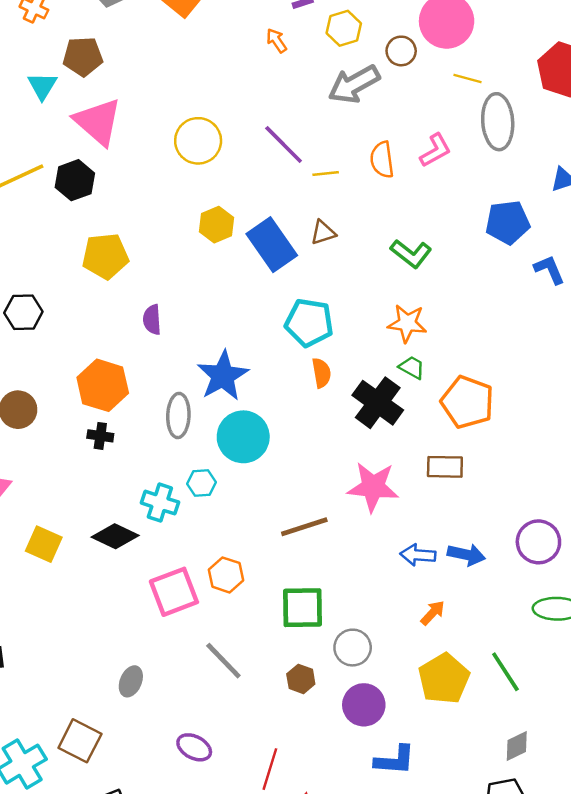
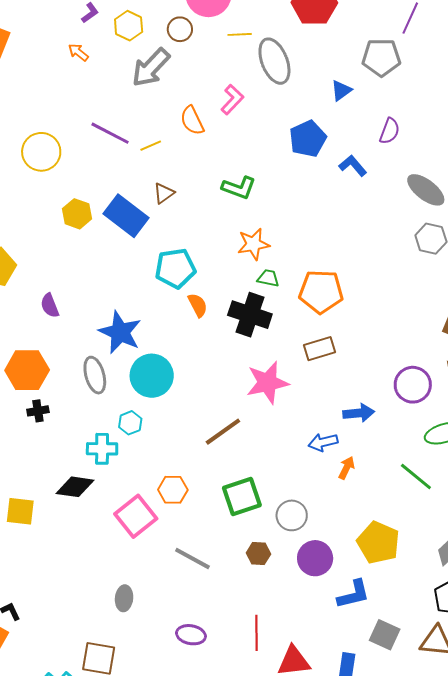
blue arrow: (418, 555) -> (323, 442), moved
green line: (505, 672) -> (416, 476), moved
yellow pentagon: (444, 679) -> (378, 543), moved

